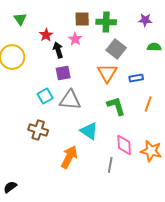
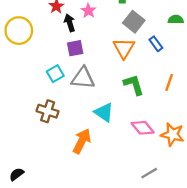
blue rectangle: (136, 78) -> (156, 44), moved, turned 64
pink diamond: (124, 145) -> (143, 128), turned -35
gray line: (110, 165) -> (149, 173), moved, turned 49

